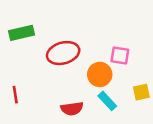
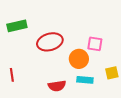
cyan rectangle: (107, 101) -> (85, 80), turned -42

